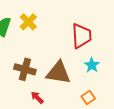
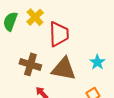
red trapezoid: (82, 36) -> (59, 34), moved

